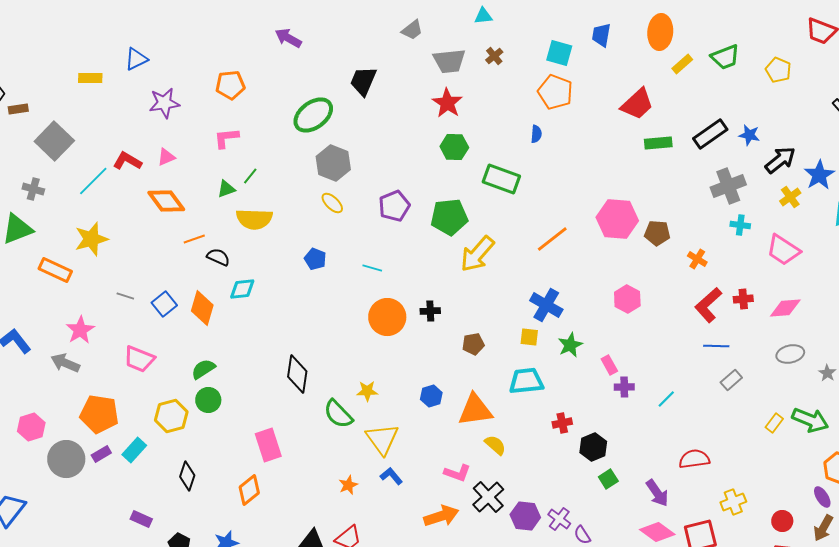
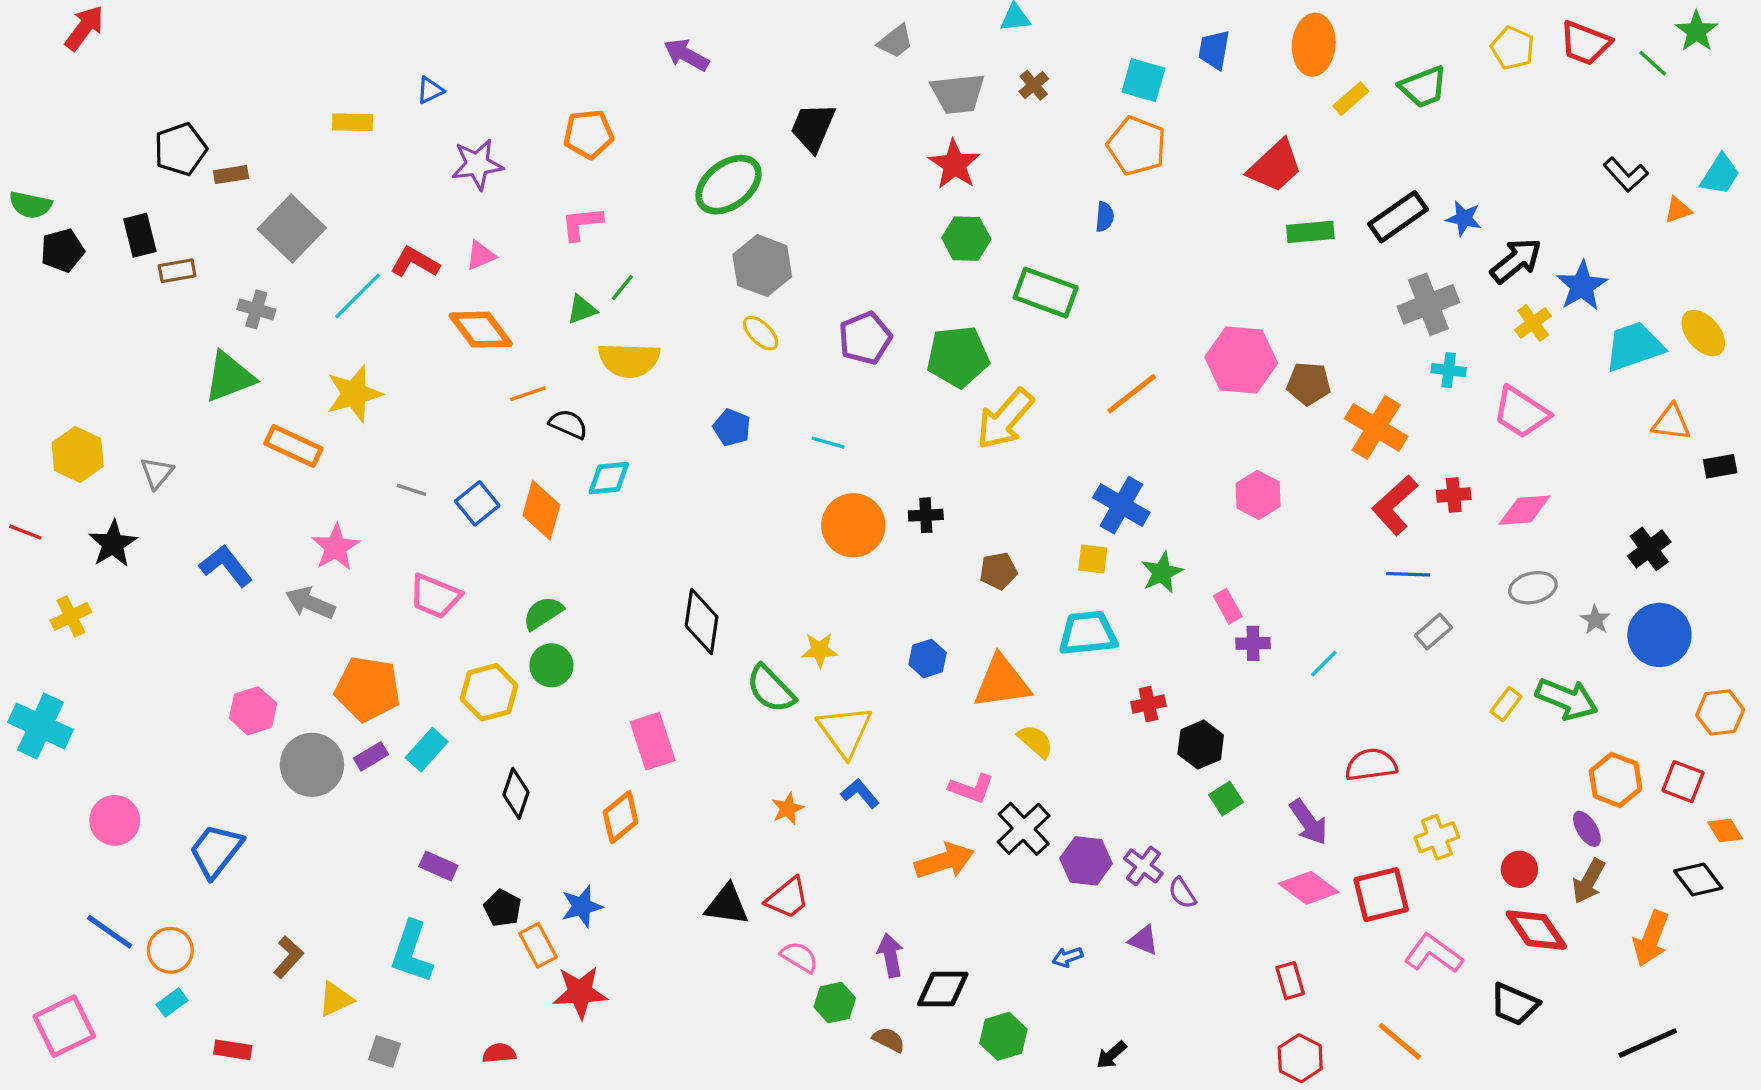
blue triangle: (136, 59) -> (430, 90), size x0.7
yellow pentagon: (778, 70) -> (1513, 48), moved
orange cross: (697, 259) -> (1376, 427), size x1.8

